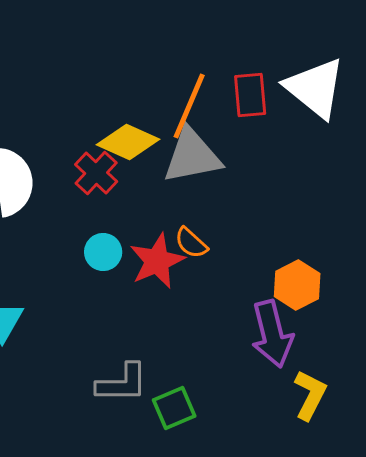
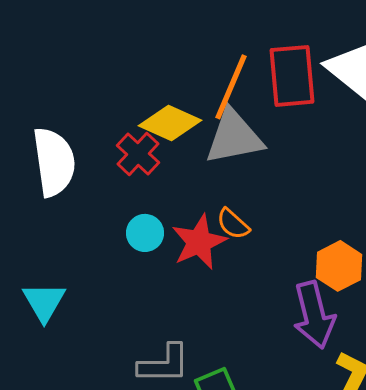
red rectangle: (250, 95) -> (292, 76), size x1.4

